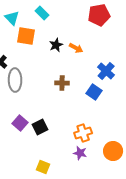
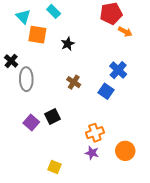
orange arrow: (76, 48) -> (125, 32), moved
brown cross: (62, 83) -> (74, 82), turned 32
black square: (40, 127) -> (53, 117), moved

